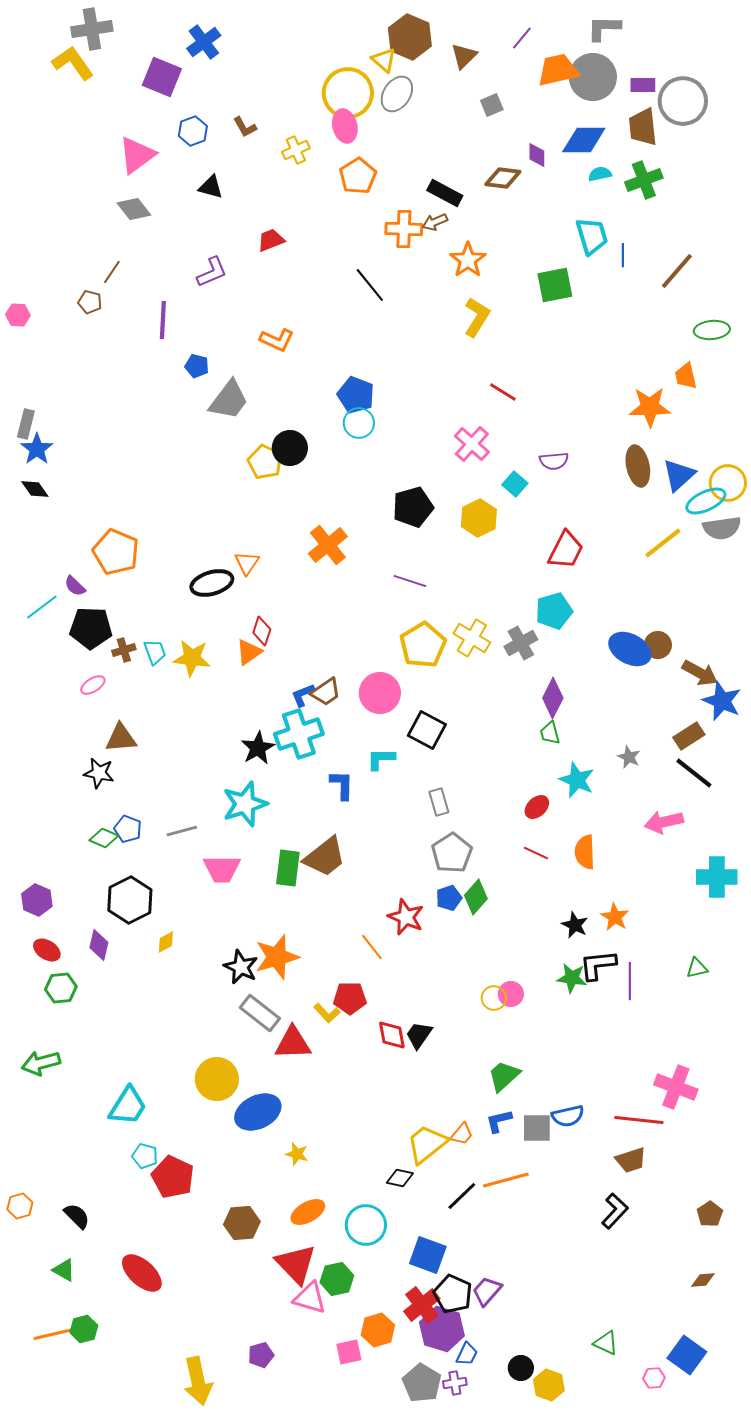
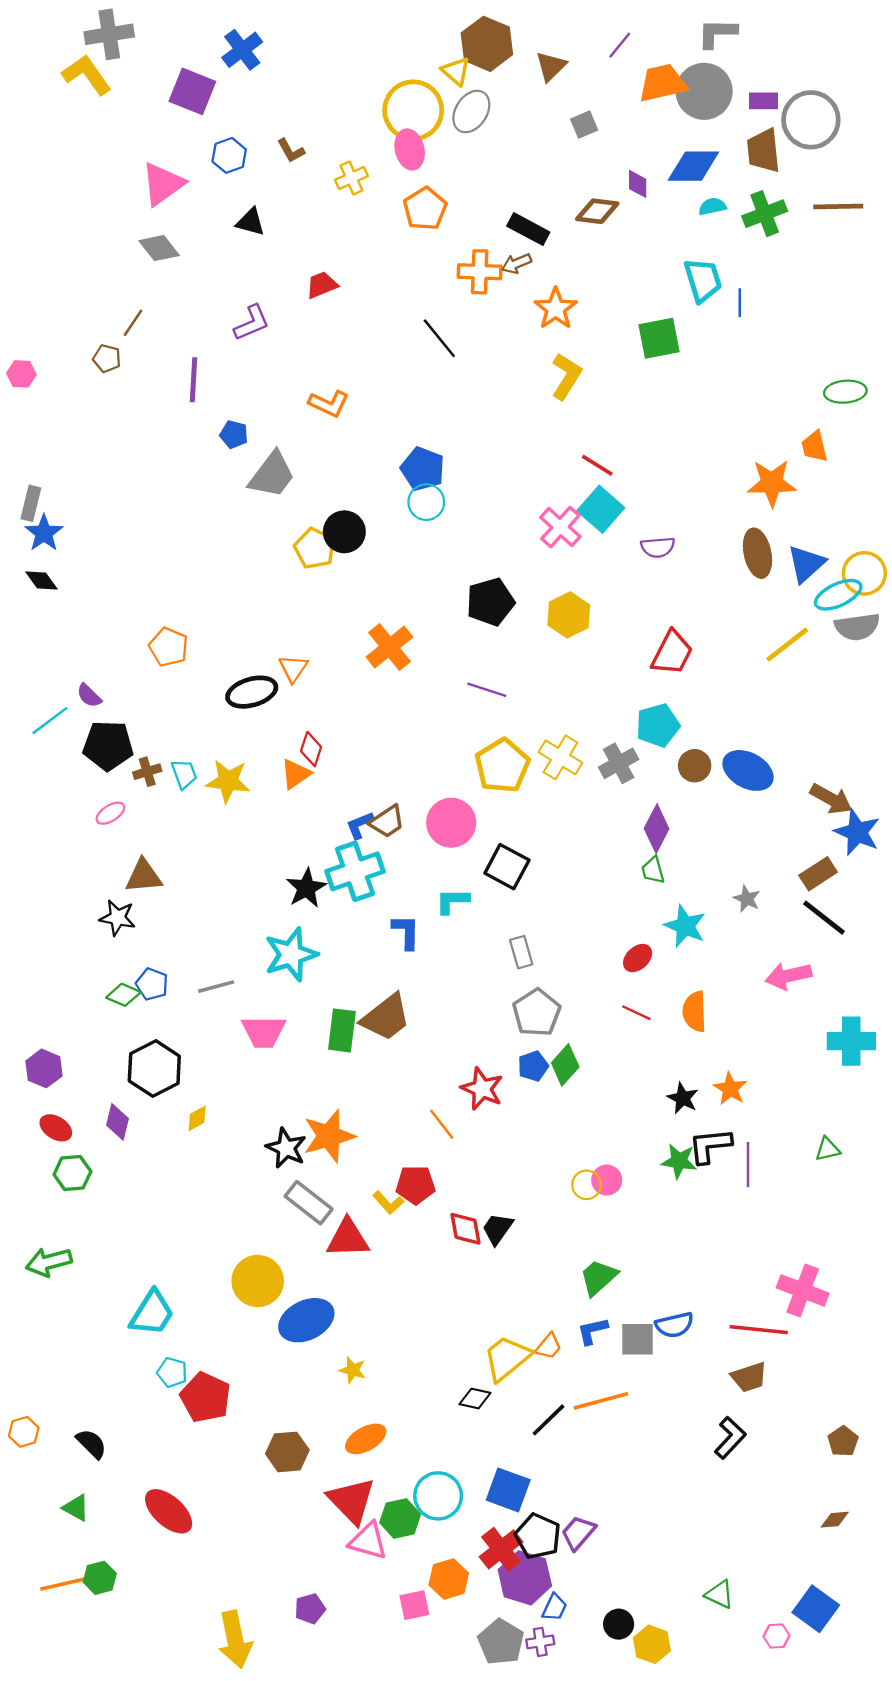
brown line: (677, 271) -> (838, 206), moved, turned 48
cyan square: (515, 484) -> (601, 509), moved, size x1.5
orange pentagon: (116, 552) -> (169, 647), moved, size x0.7
brown circle: (658, 645) -> (695, 766), moved
cyan circle: (366, 1225) -> (438, 1496), moved

